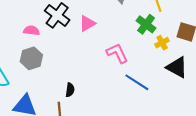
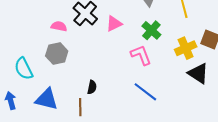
green cross: (146, 24) -> (151, 30), moved
yellow cross: (162, 43) -> (186, 48), size x1.5
blue line: (137, 82) -> (145, 92), moved

